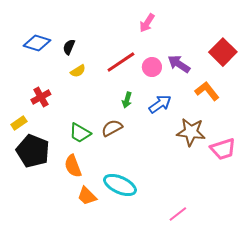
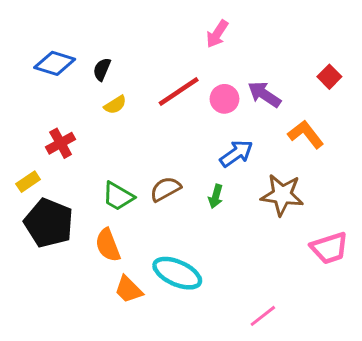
red square: (223, 52) -> (329, 77), size x0.6
green arrow: (127, 100) -> (216, 196), moved
pink trapezoid: (223, 149) -> (329, 248), moved

